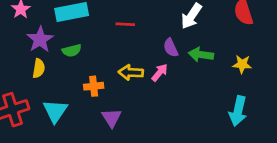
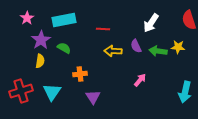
green semicircle: (72, 50) -> (64, 48), turned -136
yellow star: (242, 64) -> (178, 47), moved
yellow arrow: (131, 72) -> (113, 51), moved
pink arrow: (160, 72) -> (140, 80), moved

